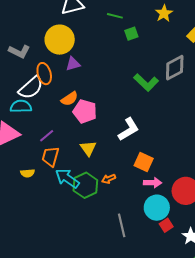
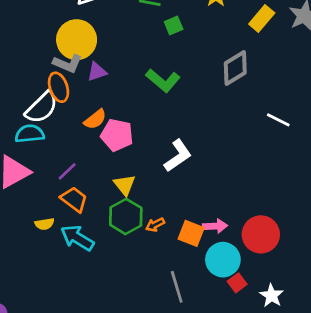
gray L-shape: (19, 51) -> (68, 63), moved
green L-shape: (146, 82) -> (163, 80), moved
orange trapezoid: (50, 157) -> (74, 199), turned 115
orange square: (144, 162) -> (191, 233), moved
cyan arrow: (67, 178) -> (77, 238), moved
green hexagon: (85, 185) -> (126, 216), moved

